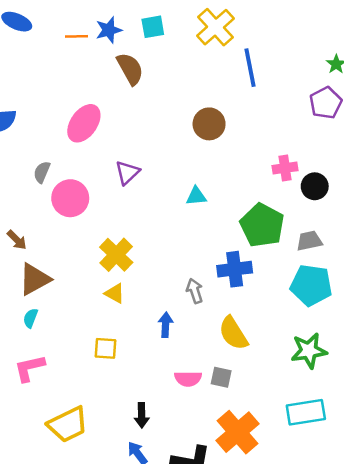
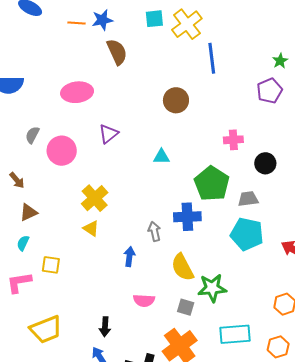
cyan square: (153, 27) -> (154, 19), moved
pink ellipse: (84, 123) -> (77, 92), turned 44
gray semicircle: (42, 172) -> (32, 135), moved
black circle: (315, 186) -> (265, 163), moved
brown triangle: (35, 279) -> (29, 212), size x0.7
yellow square: (105, 348) -> (51, 265), moved
green star: (309, 351) -> (212, 288), moved
gray square: (221, 377) -> (186, 307), moved

